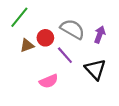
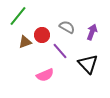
gray semicircle: (73, 29) -> (67, 27), size x0.7

